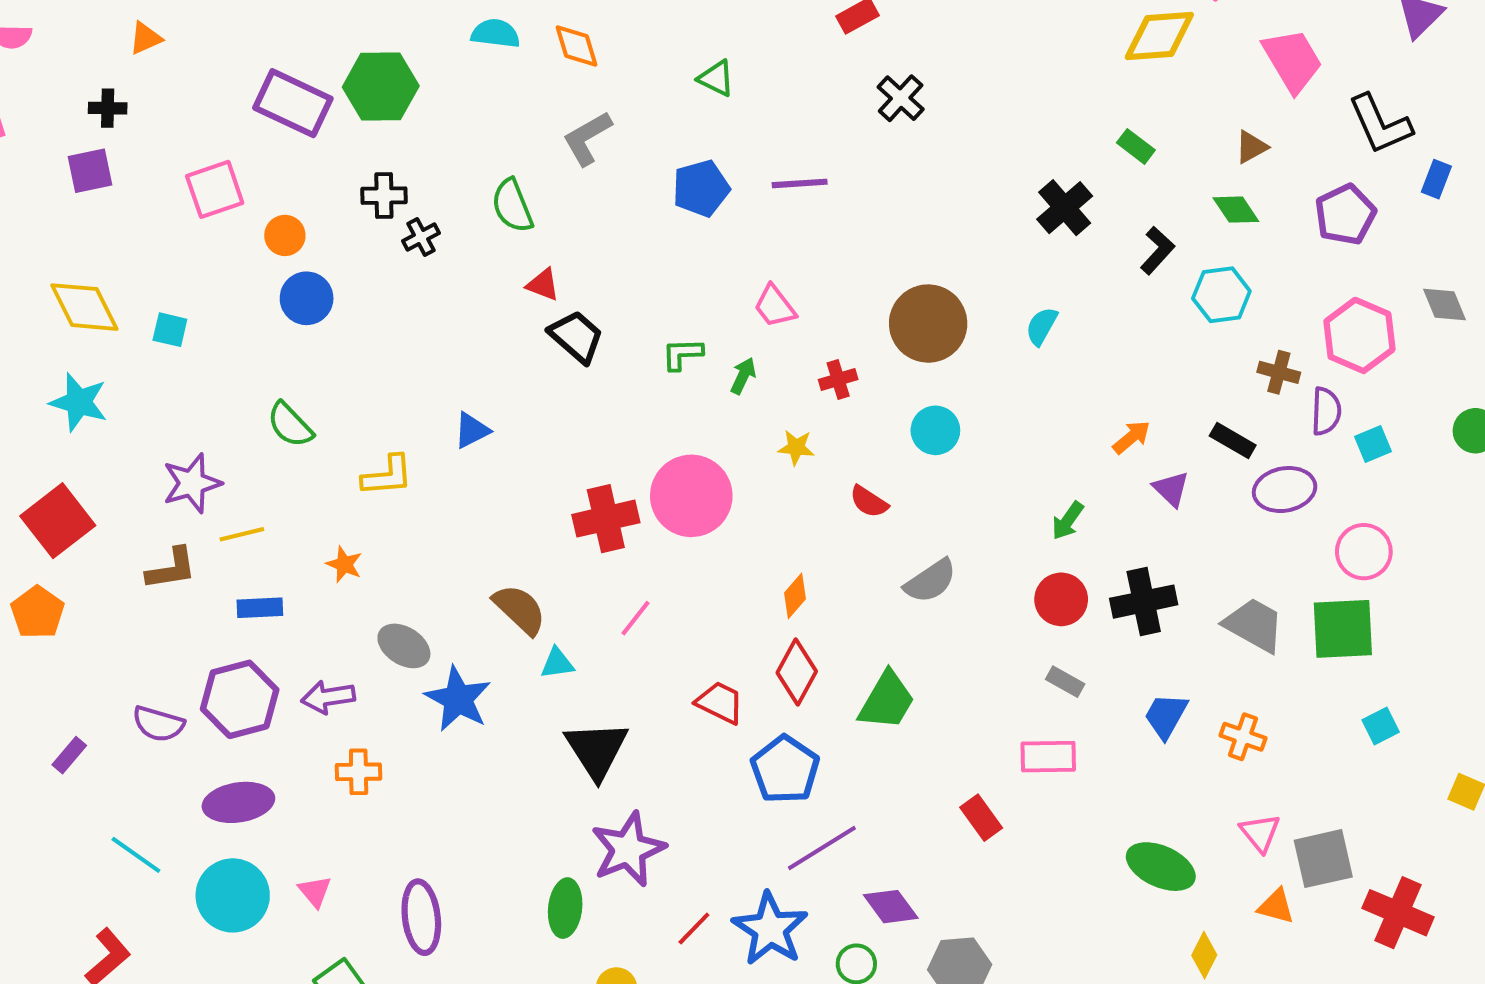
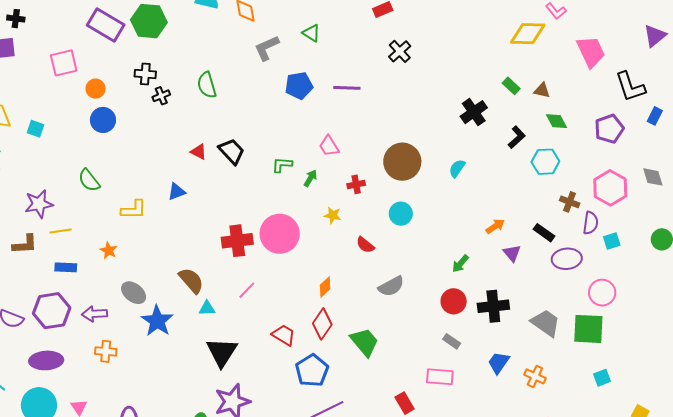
gray L-shape: (587, 138) -> (267, 48), moved
brown triangle: (1251, 147) -> (542, 90), moved, turned 36
red triangle: (543, 285) -> (199, 152), moved
green trapezoid: (887, 701) -> (364, 342), turned -76

